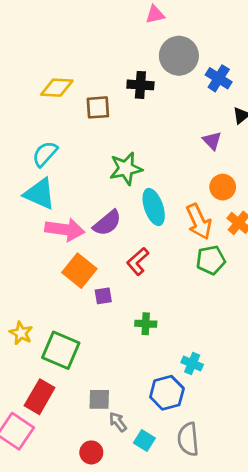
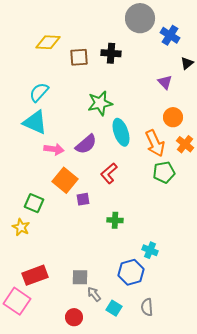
black cross: (140, 85) -> (111, 53), moved
pink arrow: (65, 230) -> (54, 149), size x0.7
green square: (61, 350) -> (34, 203), moved, size x0.7
red rectangle: (40, 397) -> (35, 275), turned 40
gray semicircle: (188, 439) -> (147, 307), size x0.7

